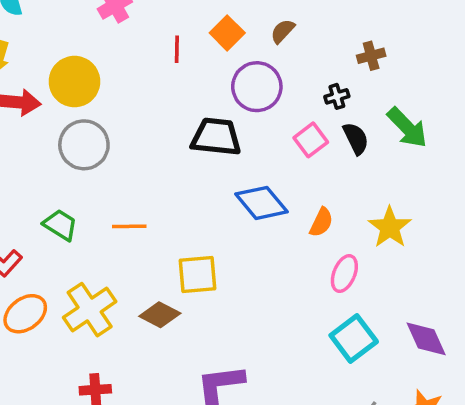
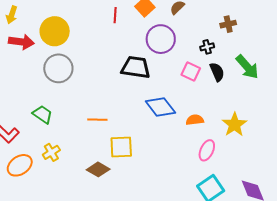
pink square: (311, 140) -> (191, 72), turned -30
orange semicircle: (321, 222) -> (195, 120), turned -126
orange line: (129, 226) -> (97, 120), moved
yellow cross: (90, 310) -> (51, 152), moved, size x0.6

